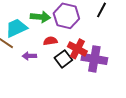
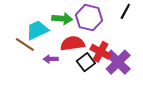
red semicircle: (50, 41) -> (72, 43), size x1.6
purple cross: (94, 59) -> (118, 62), turned 35

